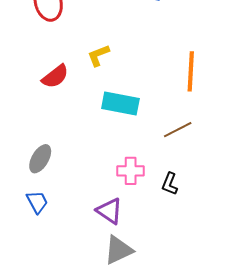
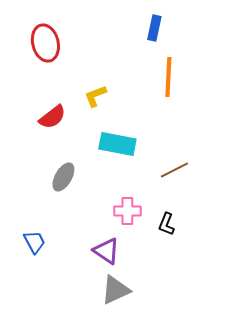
orange line: (191, 71) -> (168, 77), moved
gray ellipse: (40, 159) -> (63, 177), moved

